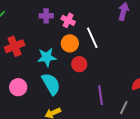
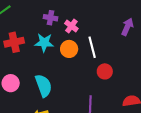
cyan star: (47, 57) -> (44, 43), moved
red circle: (79, 64) -> (105, 71), moved

